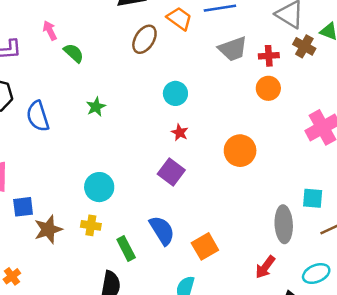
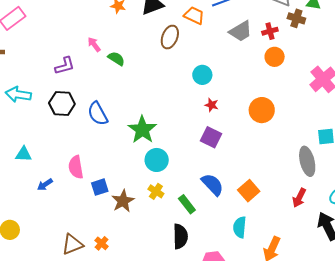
green star: (96, 107) -> (142, 130), moved, size x1.8
yellow cross: (91, 225) -> (156, 191), turned 35

